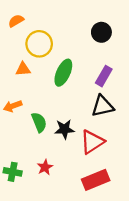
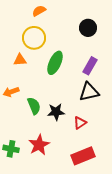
orange semicircle: (16, 21) -> (39, 11), moved
red triangle: (92, 142) -> (80, 123), size x0.6
red star: (45, 167) -> (39, 145), size x1.5

